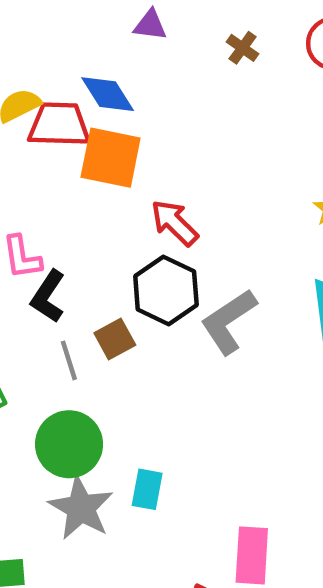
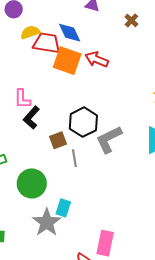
red arrow: (174, 223) -> (97, 59), moved, turned -30
gray line: (69, 360) -> (74, 158), moved
gray star: (81, 508) -> (47, 222), moved

